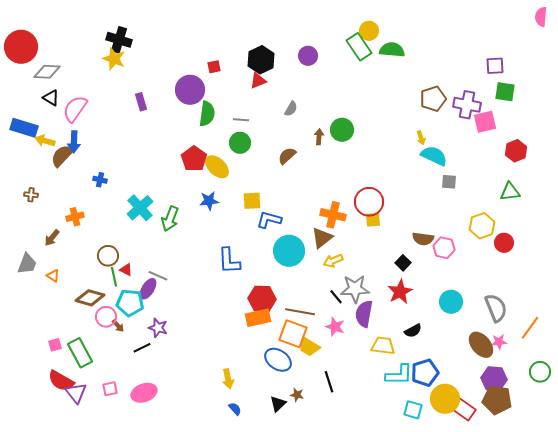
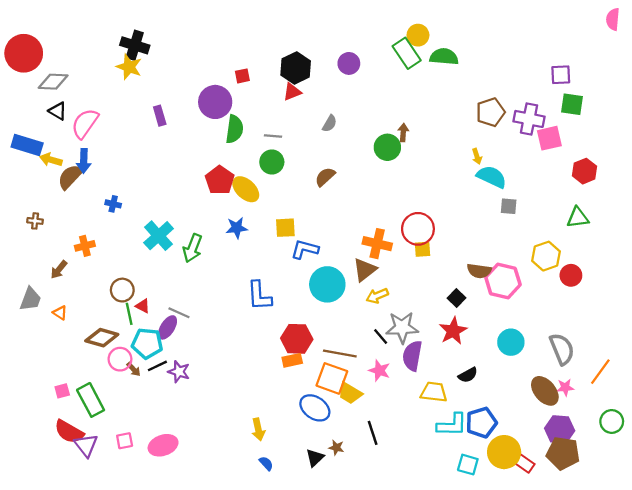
brown arrow: (319, 137) -> (403, 133), moved
pink hexagon: (444, 248) -> (503, 281), size x1.4
orange rectangle: (258, 318) -> (292, 360), size x0.7
black line: (142, 348) -> (157, 366), moved
red rectangle: (463, 409) -> (524, 463), size x0.7

